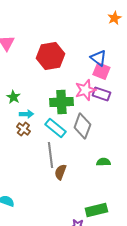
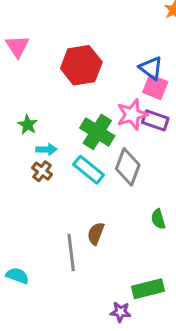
green cross: (61, 102) -> (97, 132), turned 35
gray line: (50, 155) -> (71, 252), moved
green semicircle: (103, 162) -> (158, 219), turned -104

